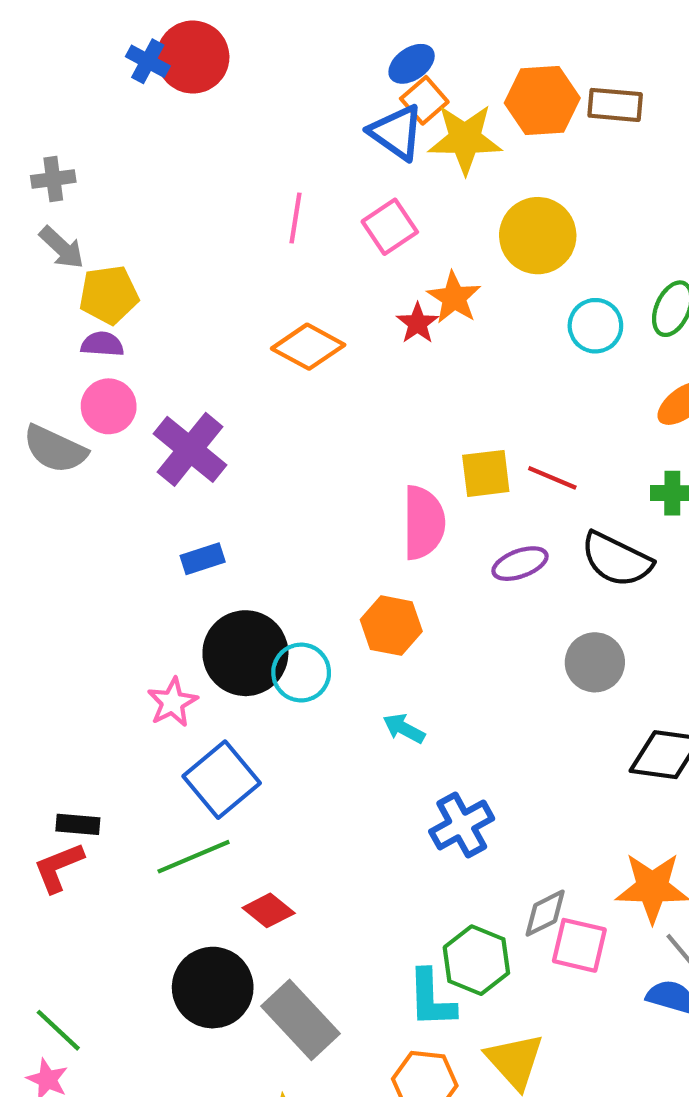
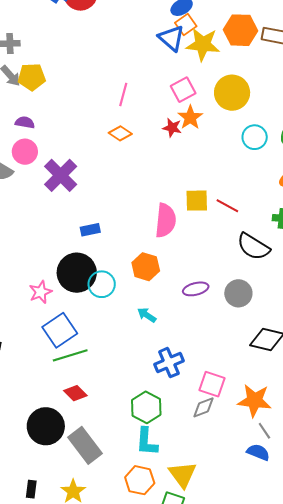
pink line: (295, 218) -> (123, 94), moved
pink square: (390, 227) -> (183, 90), moved
yellow pentagon: (109, 295) -> (32, 77), moved
red star: (418, 323) -> (172, 128), turned -30
orange diamond: (308, 347) -> (120, 133), size x0.7
blue rectangle: (203, 559) -> (90, 230), moved
purple ellipse: (520, 564) -> (196, 289), moved
green line: (194, 857) -> (70, 355), moved
pink square: (579, 945) -> (212, 384), moved
green hexagon: (476, 960) -> (146, 407), moved

